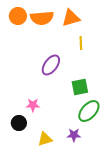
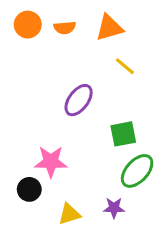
orange semicircle: (42, 18) -> (65, 28), size x0.6
yellow line: (81, 43) -> (125, 66), turned -48
pink star: (33, 105) -> (51, 162), size x1.5

